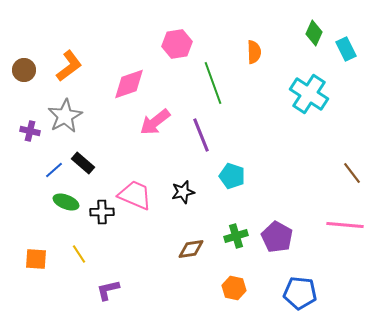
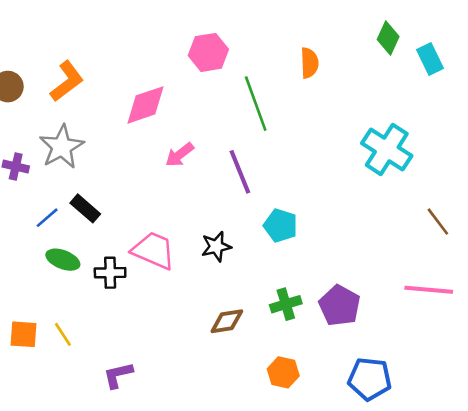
cyan cross: (309, 94) -> (387, 149), moved
pink arrow: (155, 122) -> (180, 155), size x0.7
yellow line: (79, 254) -> (63, 334), moved

